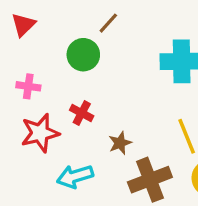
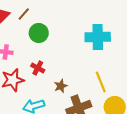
brown line: (108, 23) -> (24, 14), moved

